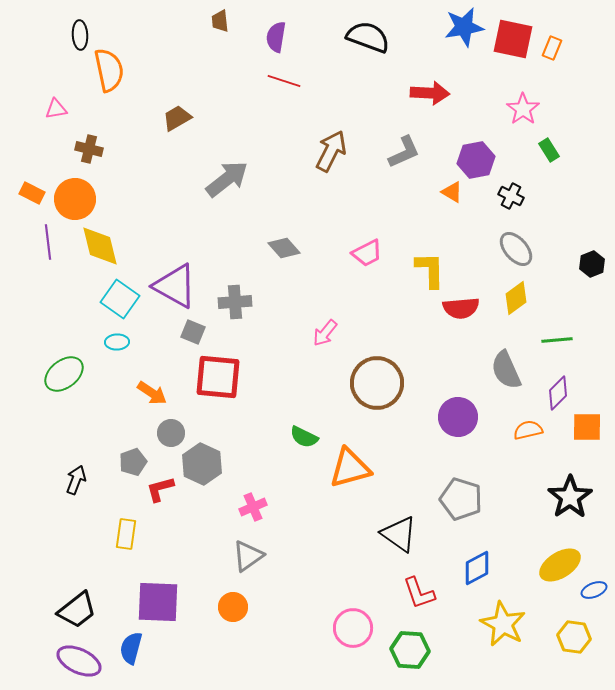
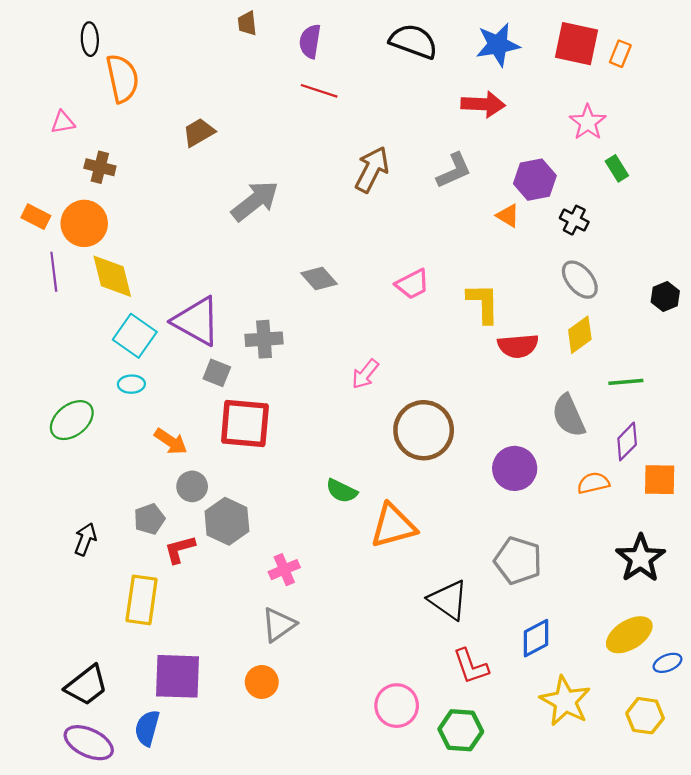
blue star: (464, 27) -> (498, 45), moved
yellow rectangle: (126, 534) -> (142, 600), size x1.4

